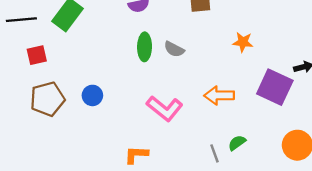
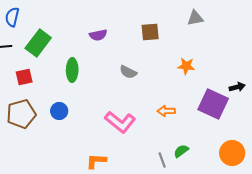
green ellipse: (145, 47) -> (72, 70), moved
red square: (37, 55) -> (24, 77), moved
orange arrow: (219, 95) -> (166, 111), size x0.7

